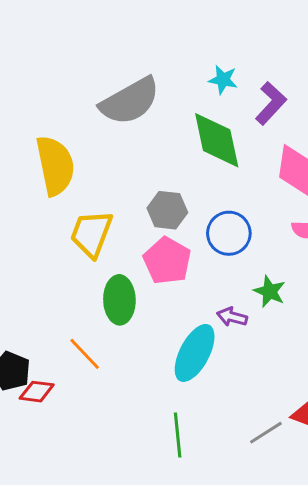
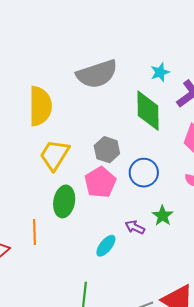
cyan star: (223, 80) -> (160, 72), turned 30
cyan ellipse: (195, 353) -> (106, 246), size x0.6
orange line: (85, 354) -> (35, 232), turned 30

